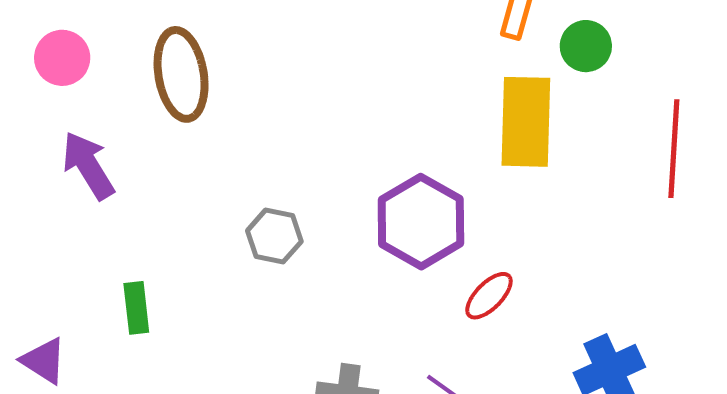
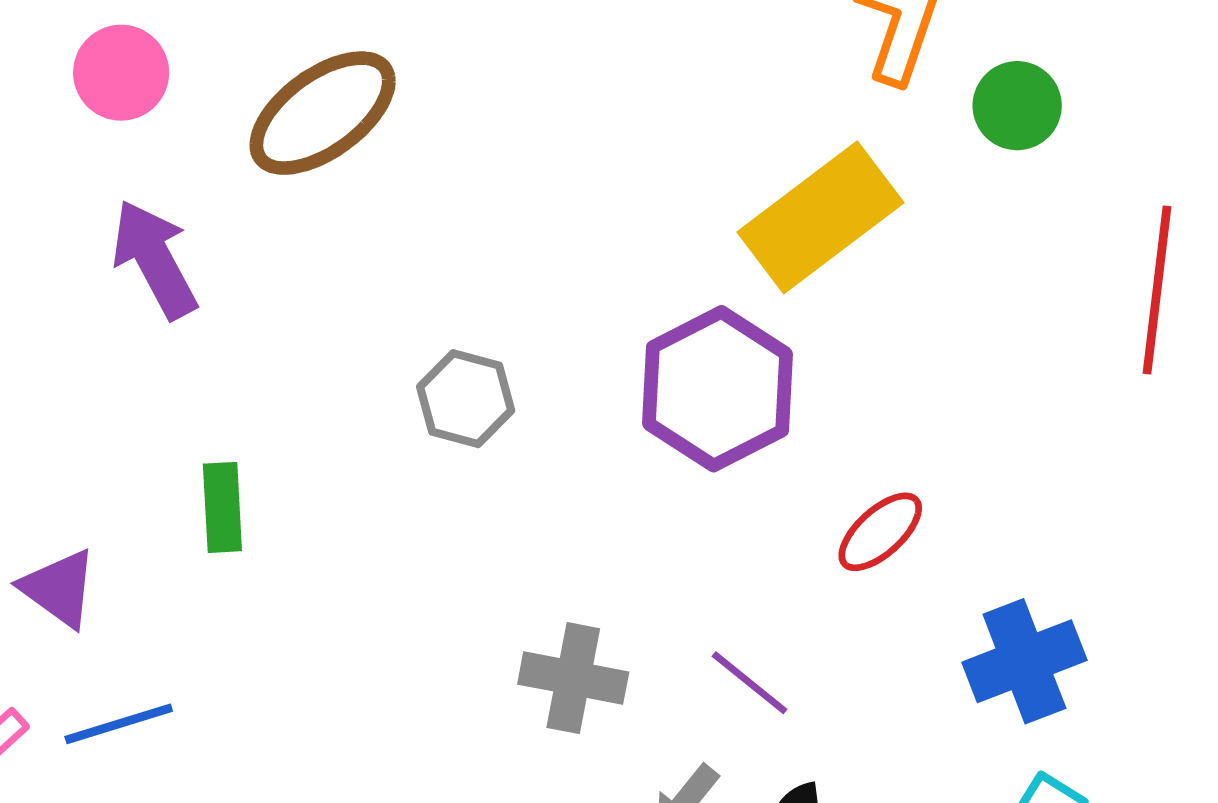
brown ellipse: (181, 74) -> (323, 113), turned 60
yellow rectangle: (526, 122) -> (820, 217), moved, turned 48
red ellipse: (489, 296) -> (880, 532), moved

